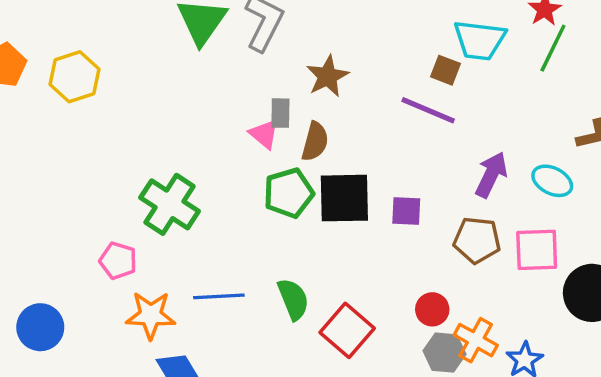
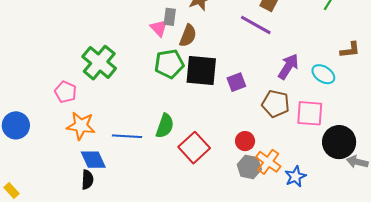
purple square: (406, 211) -> (236, 82), turned -30
blue line: (219, 296) -> (127, 136), moved
green semicircle: (293, 299) -> (165, 126), turned 35

